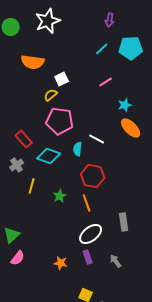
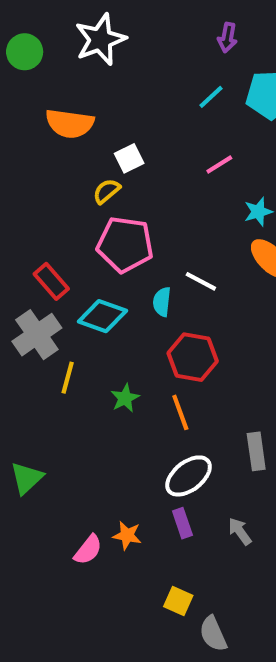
gray cross: (17, 165) -> (37, 335), size x1.6
pink semicircle: (18, 258) -> (88, 550), moved

